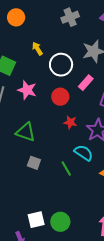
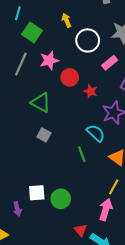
pink star: (27, 90) -> (49, 60), turned 30
red circle: (60, 97) -> (70, 77), moved
red star: (70, 122) -> (91, 91), moved
green line: (66, 168) -> (82, 154), moved

